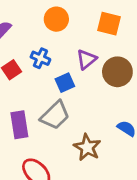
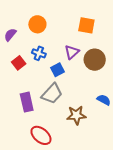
orange circle: (56, 19) -> (37, 24), moved
brown star: (87, 147) -> (76, 115), turned -30

